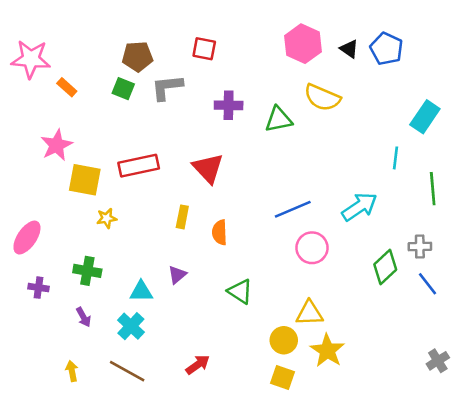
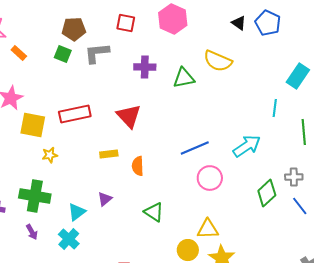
pink hexagon: (303, 44) -> (173, 19), moved
yellow rectangle: (182, 217) -> (109, 154), turned 72
green cross: (87, 271) -> (35, 196), size x1.4
cyan triangle: (141, 291) -> (77, 212), turned -36

